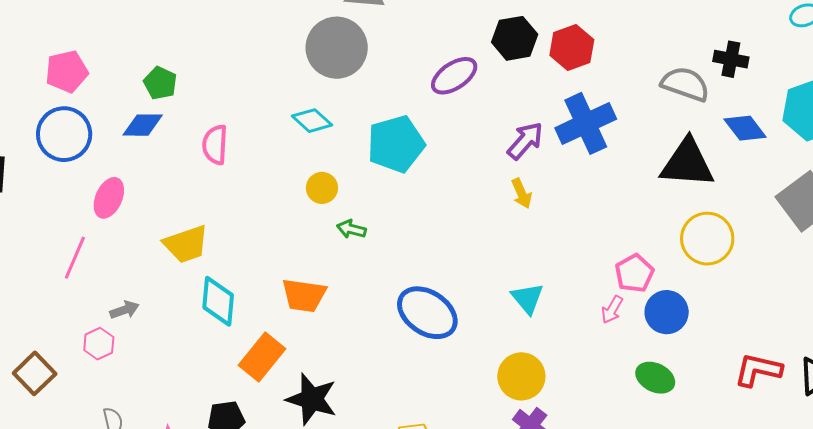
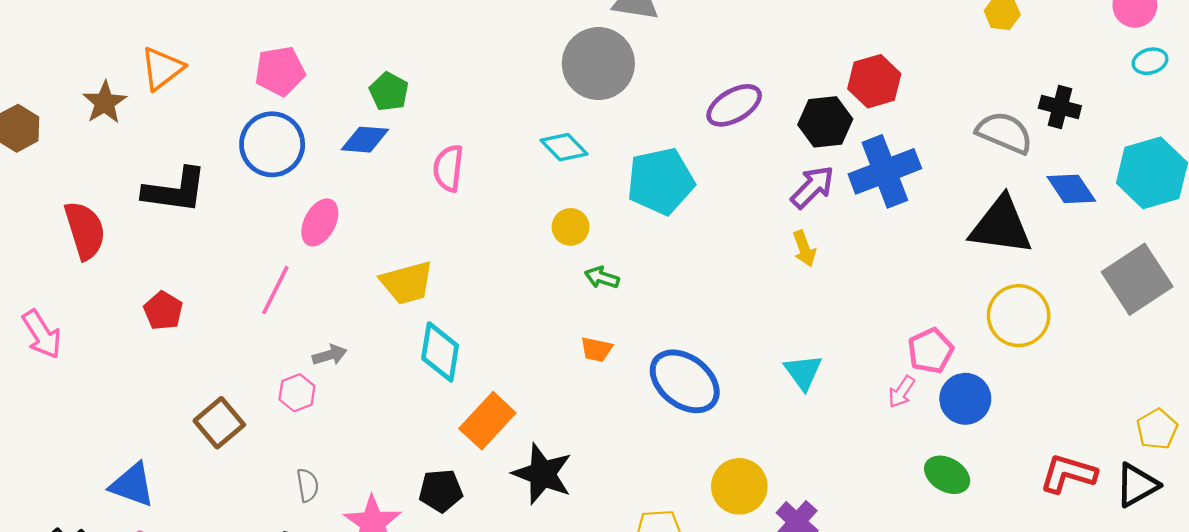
black hexagon: (515, 38) -> (825, 122), moved
orange trapezoid: (304, 295) -> (596, 349), moved, size x0.6
yellow circle: (521, 376) -> (739, 486), moved

